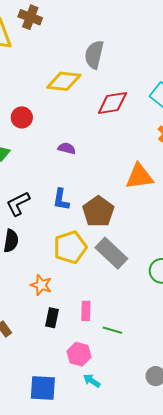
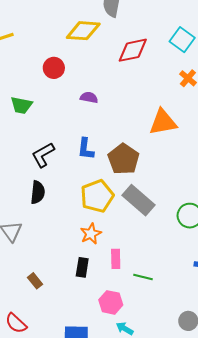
red circle: (22, 117) -> (54, 68), moved
orange star: (41, 285) -> (91, 234), moved, turned 30

